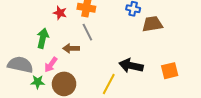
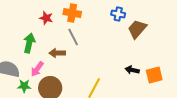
brown trapezoid: (152, 24) -> (137, 29), turned -40
black arrow: (131, 66) -> (132, 70), moved, size x0.6

